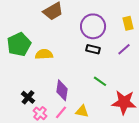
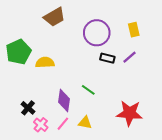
black rectangle: (93, 49) -> (107, 58), moved
green line: (100, 81) -> (88, 90), moved

